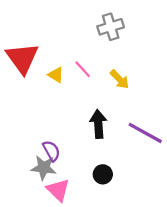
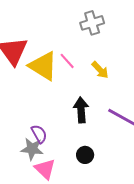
yellow triangle: (56, 75) -> (43, 66), size x2.0

